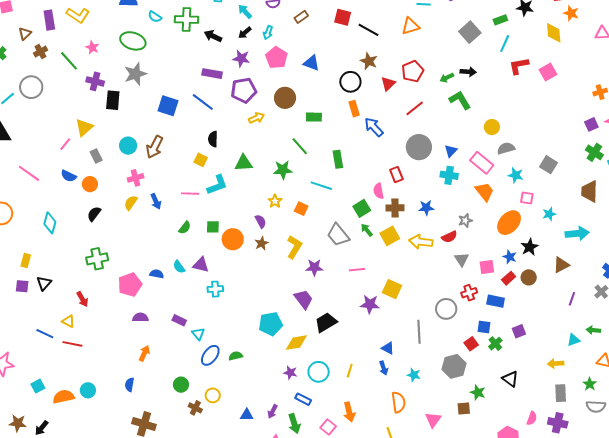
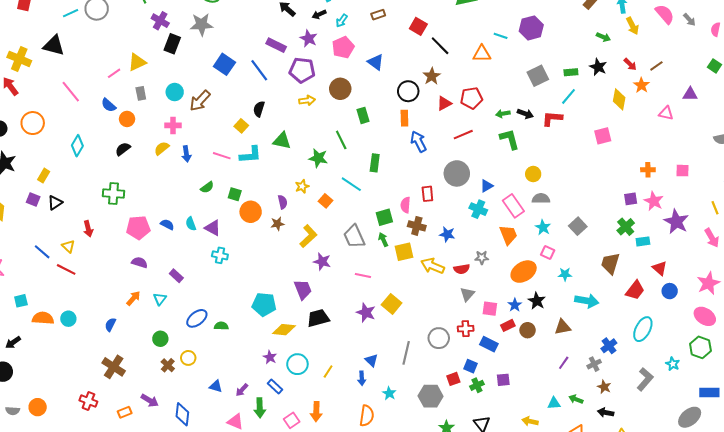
red L-shape: (519, 66) -> (552, 119), moved
green rectangle: (314, 117) -> (363, 115), turned 56
black star: (530, 247) -> (537, 301), turned -30
cyan triangle: (198, 334) -> (160, 299), moved

